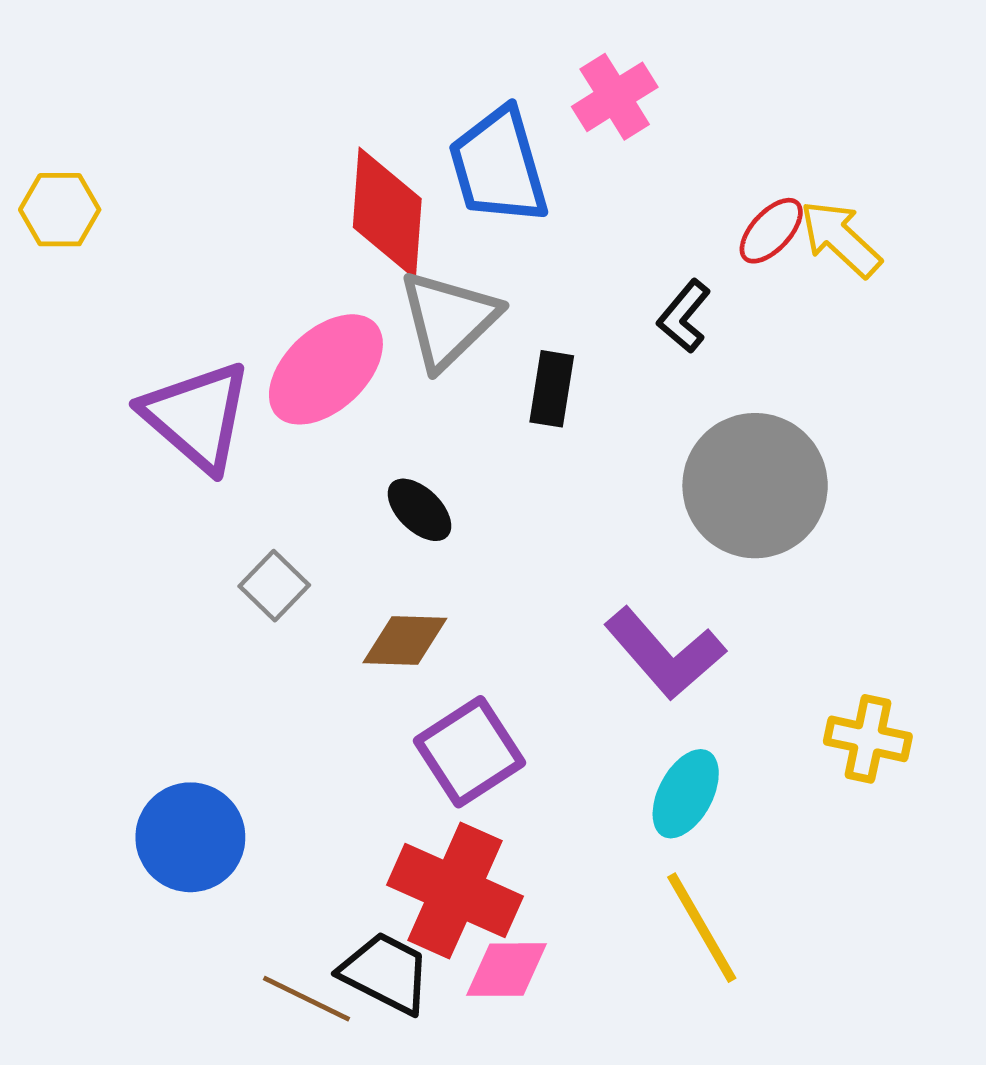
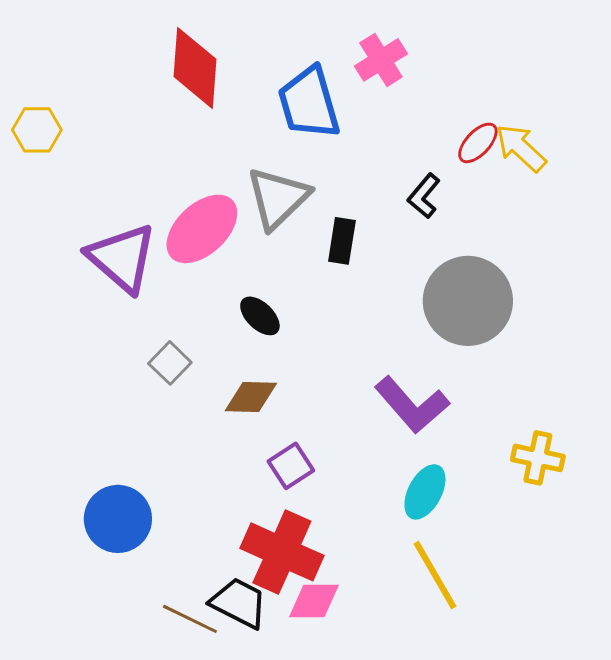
red diamond: (387, 213) -> (195, 68), moved
purple square: (469, 752) -> (291, 466), size x0.7

